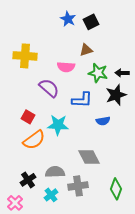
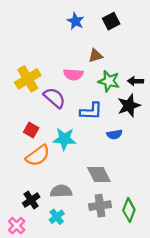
black square: (91, 22) -> (111, 21), moved
yellow cross: (25, 56) -> (28, 79), moved, turned -35
gray cross: (78, 186) -> (100, 206), moved

